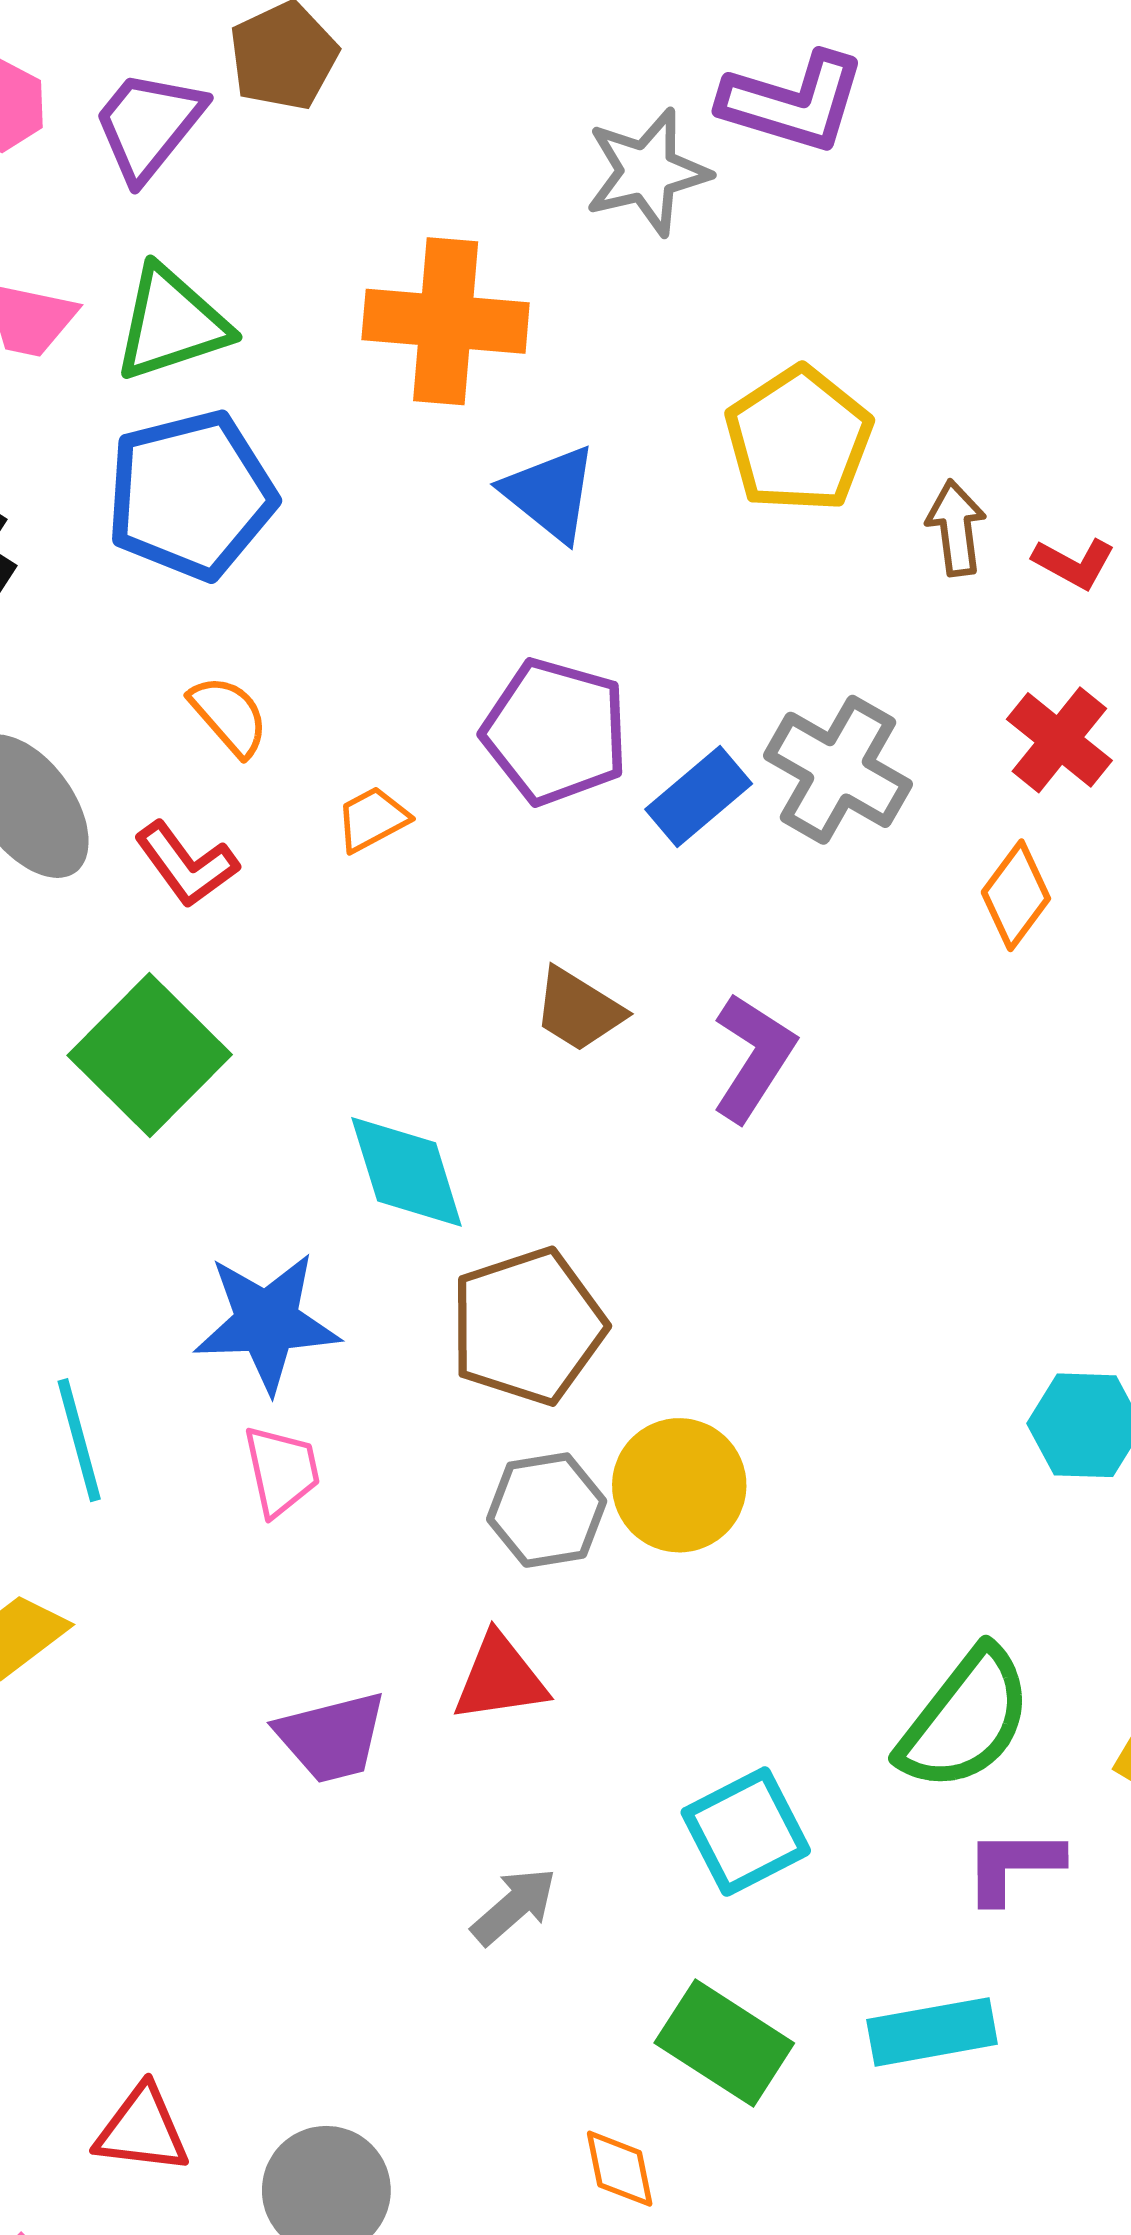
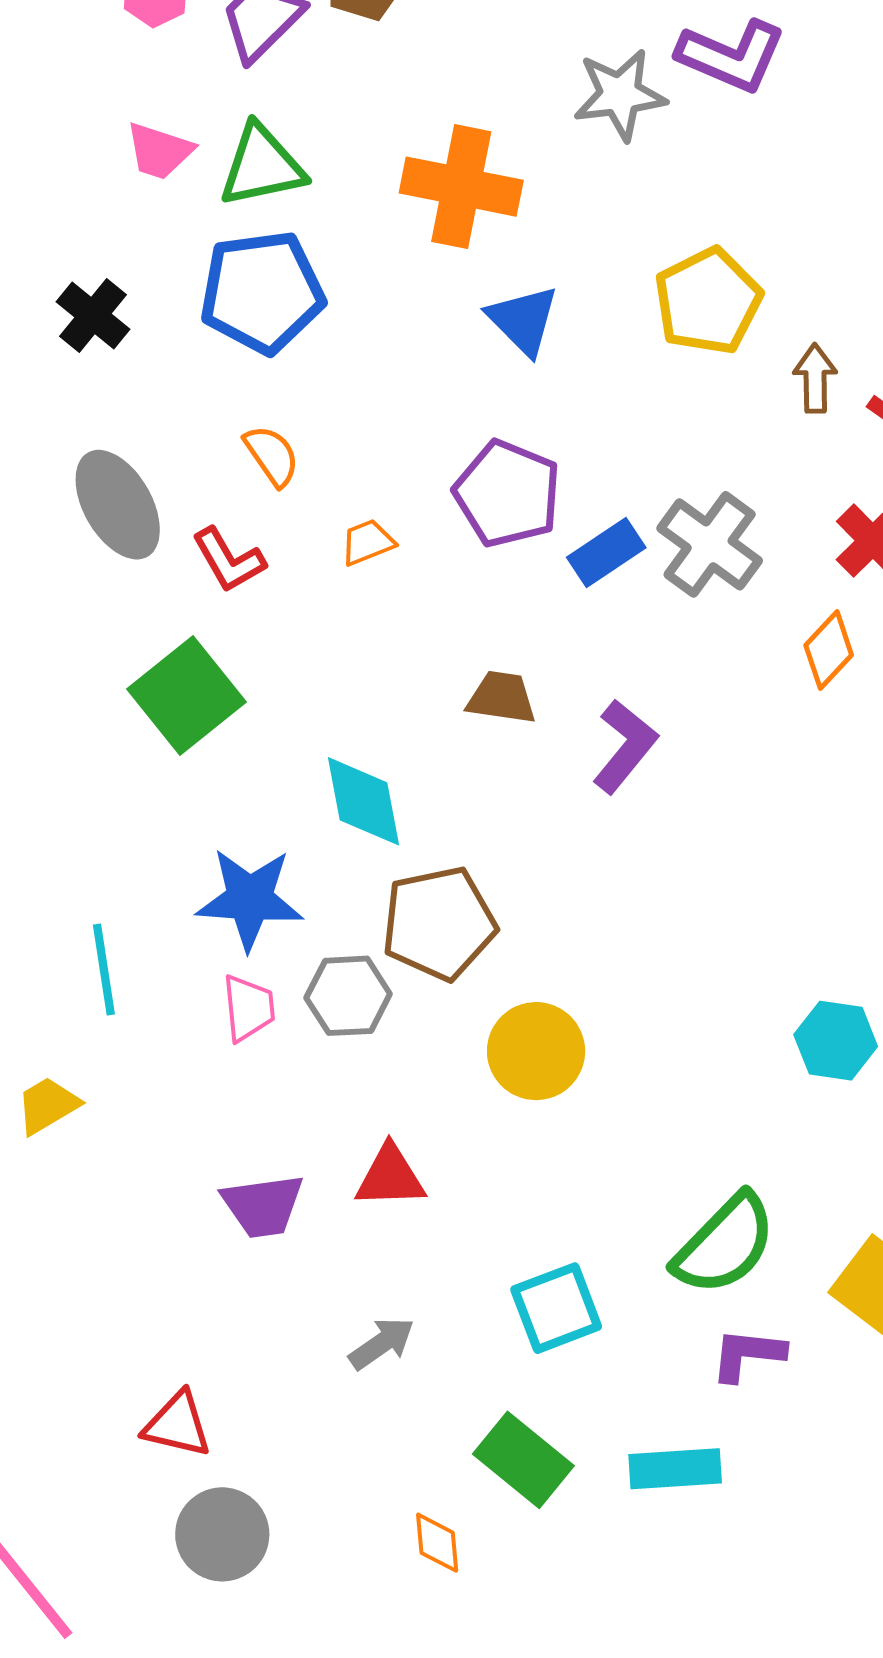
brown trapezoid: (578, 1010) -> (502, 698), turned 150
gray hexagon: (547, 1510) -> (348, 996), moved
red triangle: (142, 2130) -> (177, 1425), moved

